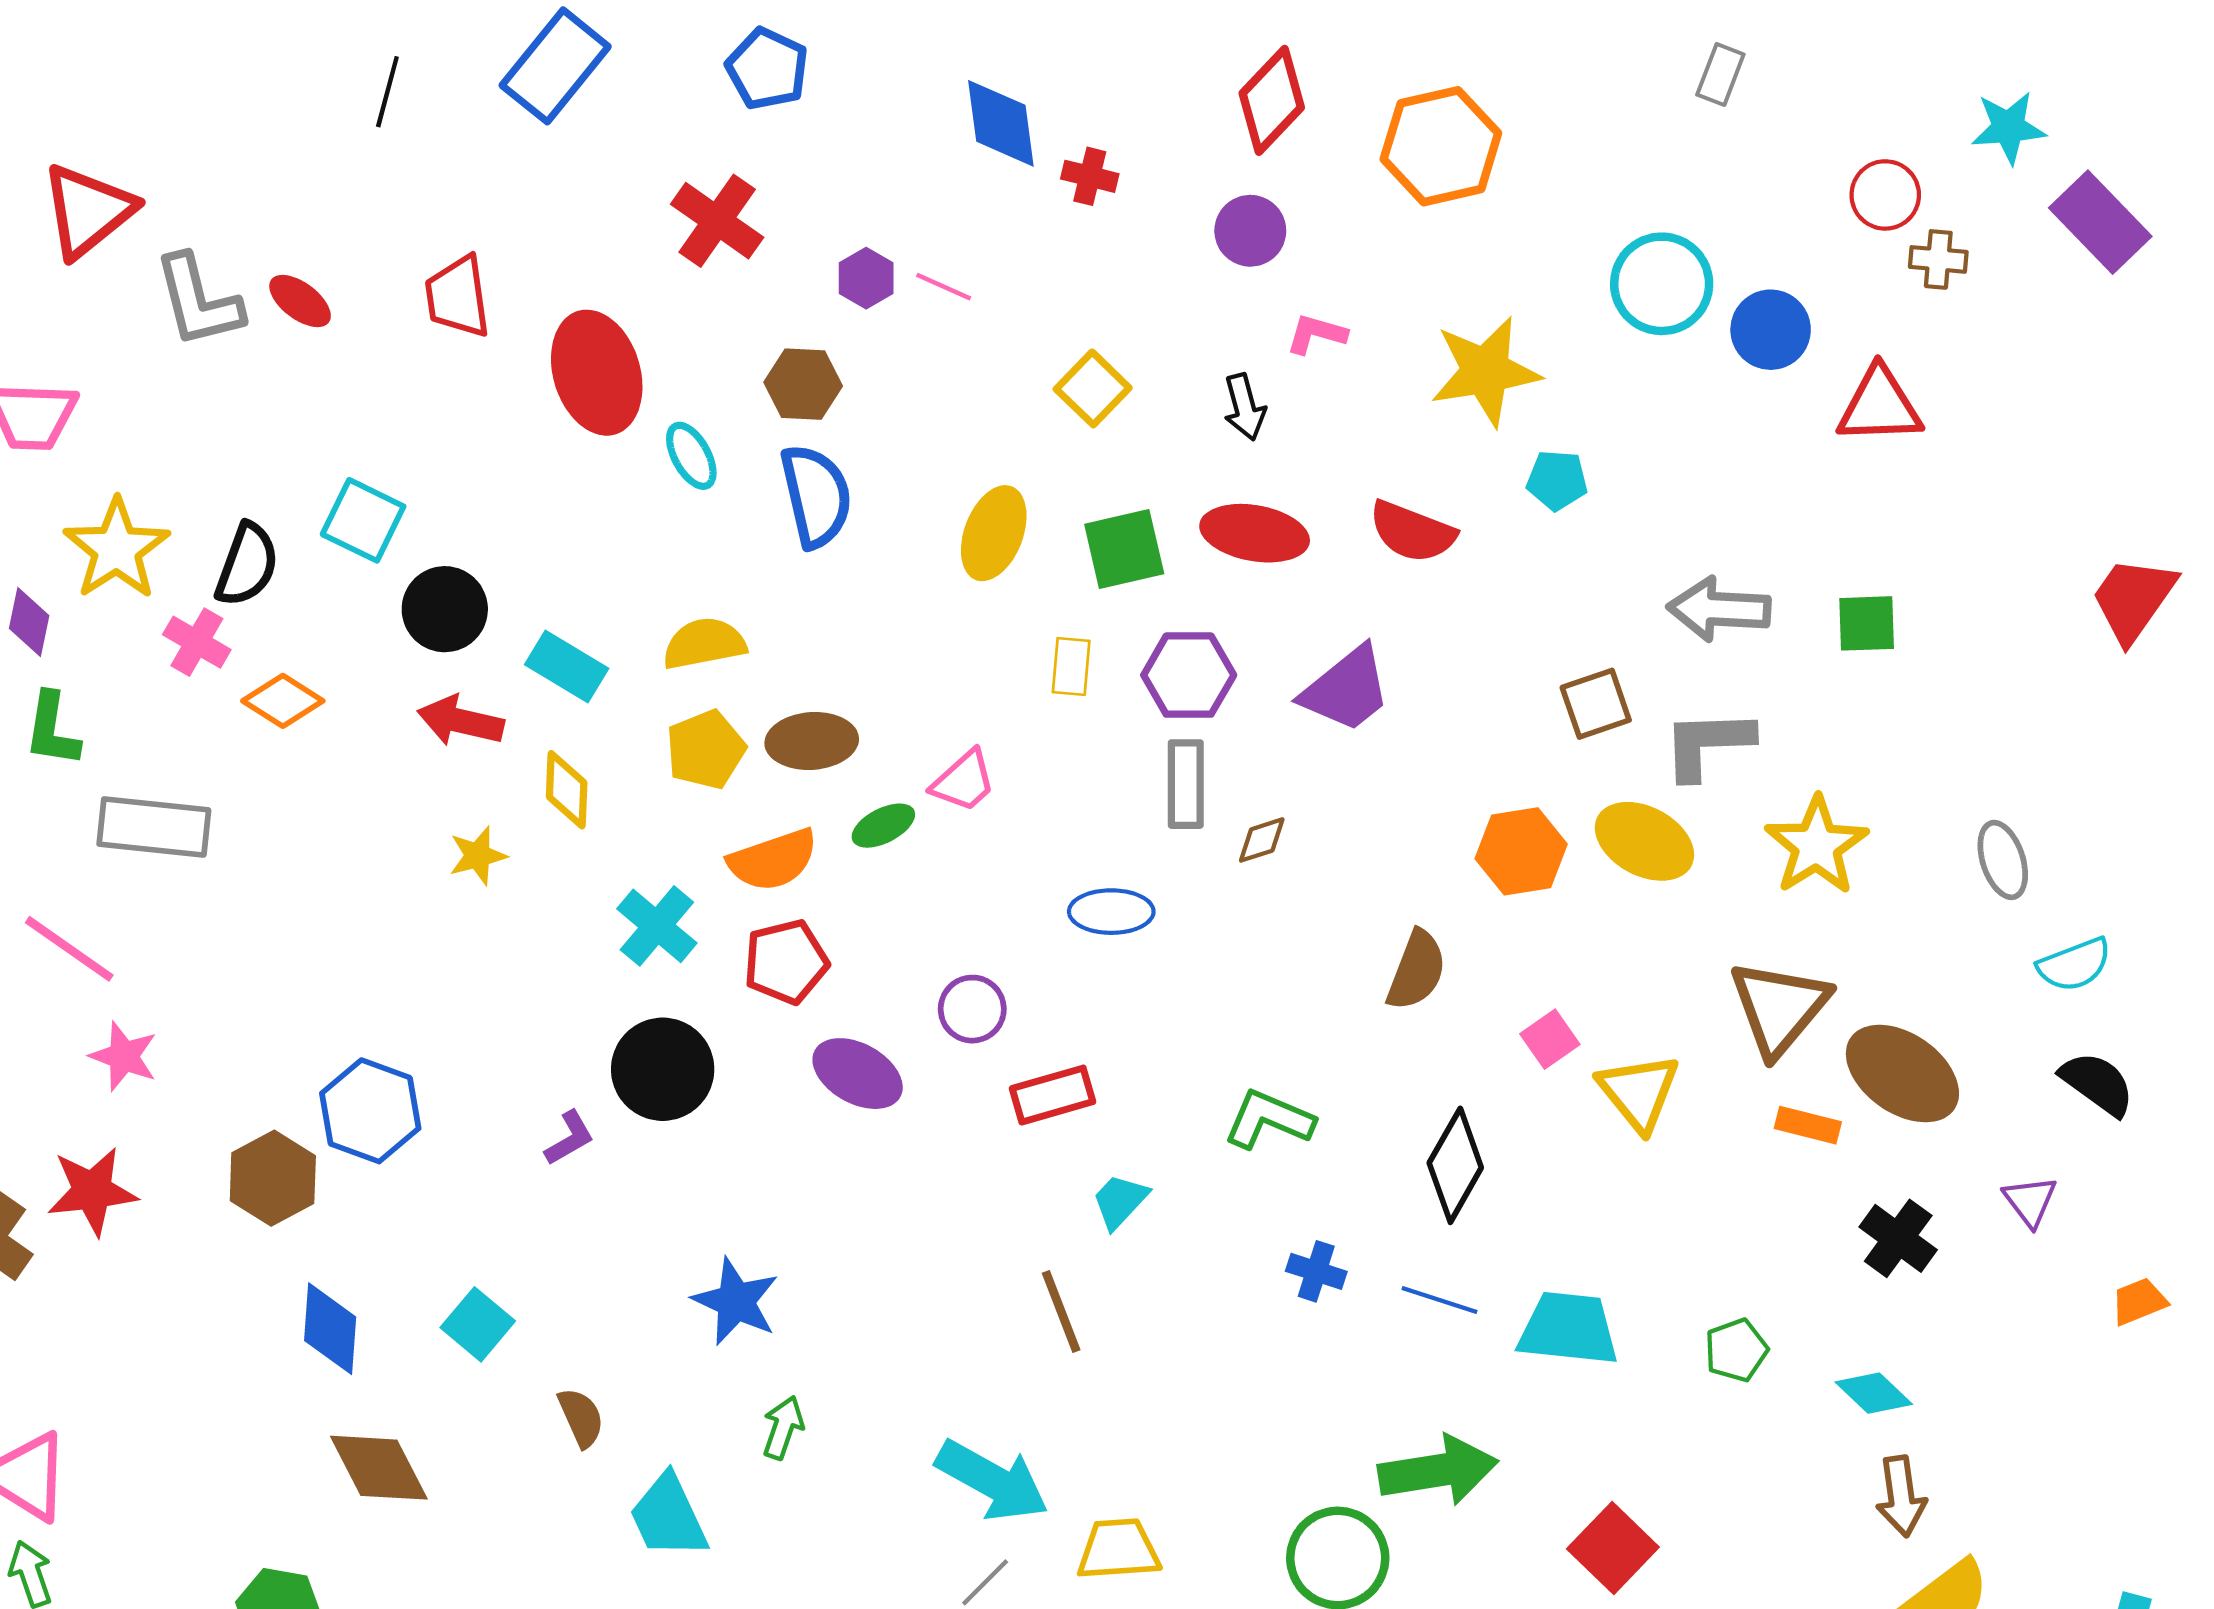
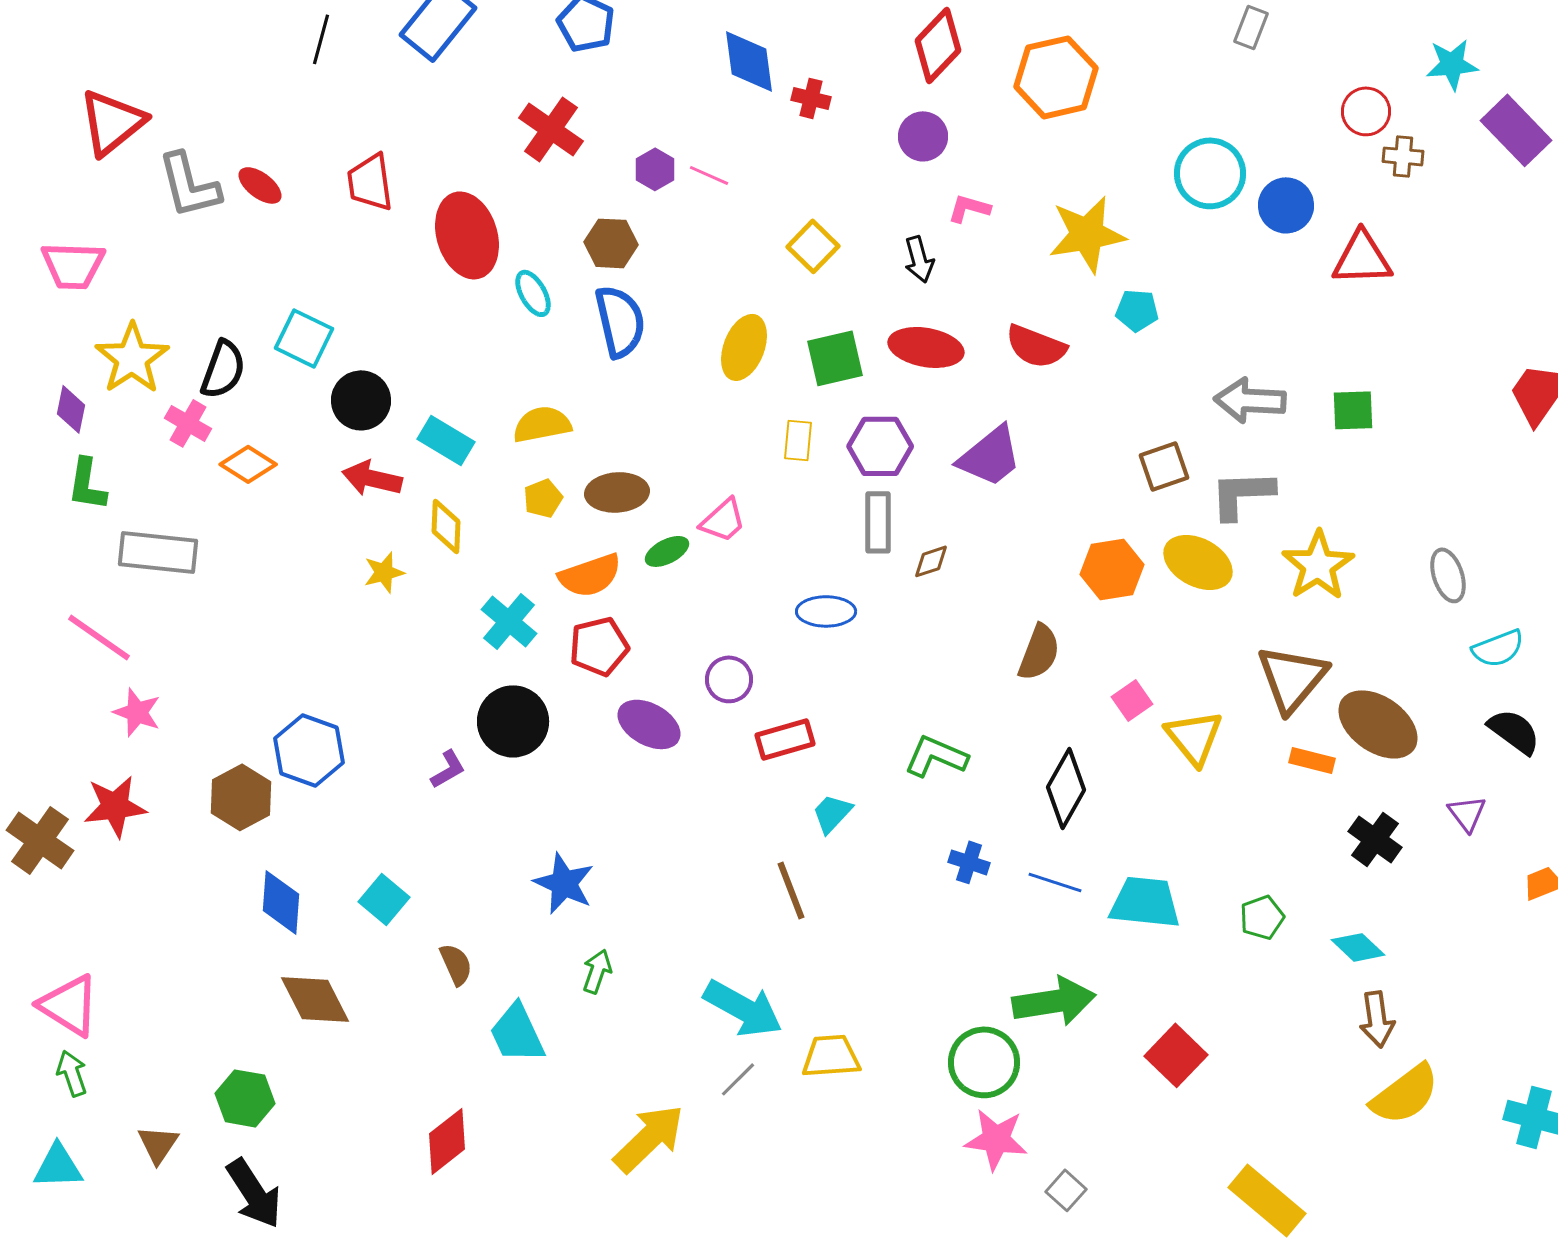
yellow pentagon: (706, 750) -> (543, 498), size x0.7

